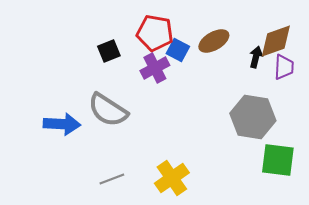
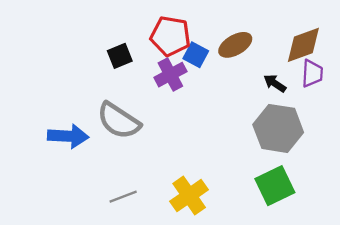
black arrow: (256, 57) -> (275, 83), moved, turned -70
green square: (278, 160) -> (275, 186), moved, turned -33

